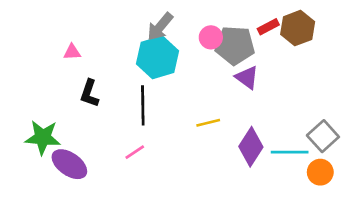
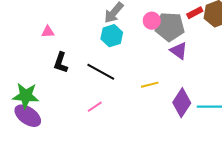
cyan hexagon: (157, 57) -> (112, 36), size x0.7
black line: (143, 105) -> (101, 72), turned -60
purple ellipse: (69, 164) -> (28, 116), moved

